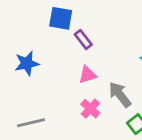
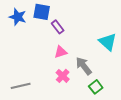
blue star: (27, 63) -> (18, 17), moved, turned 30

